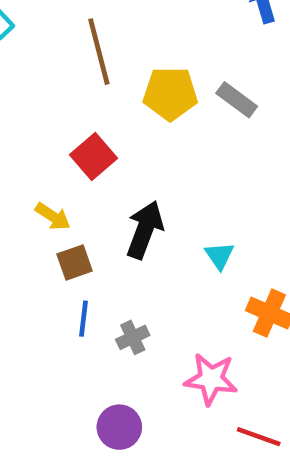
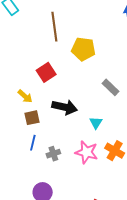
gray rectangle: (237, 100) -> (111, 87), moved
black arrow: (145, 230) -> (65, 107), turned 75
pink star: (211, 379) -> (86, 152), moved

